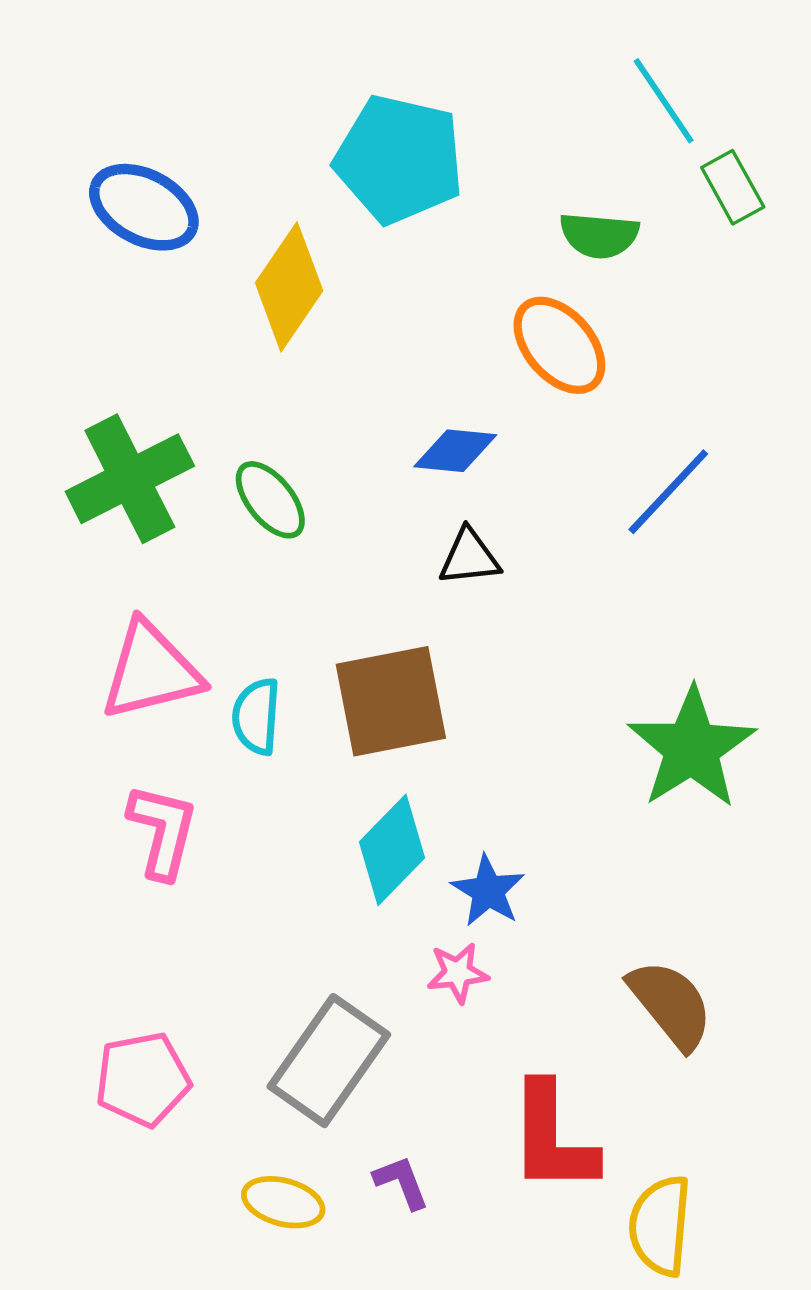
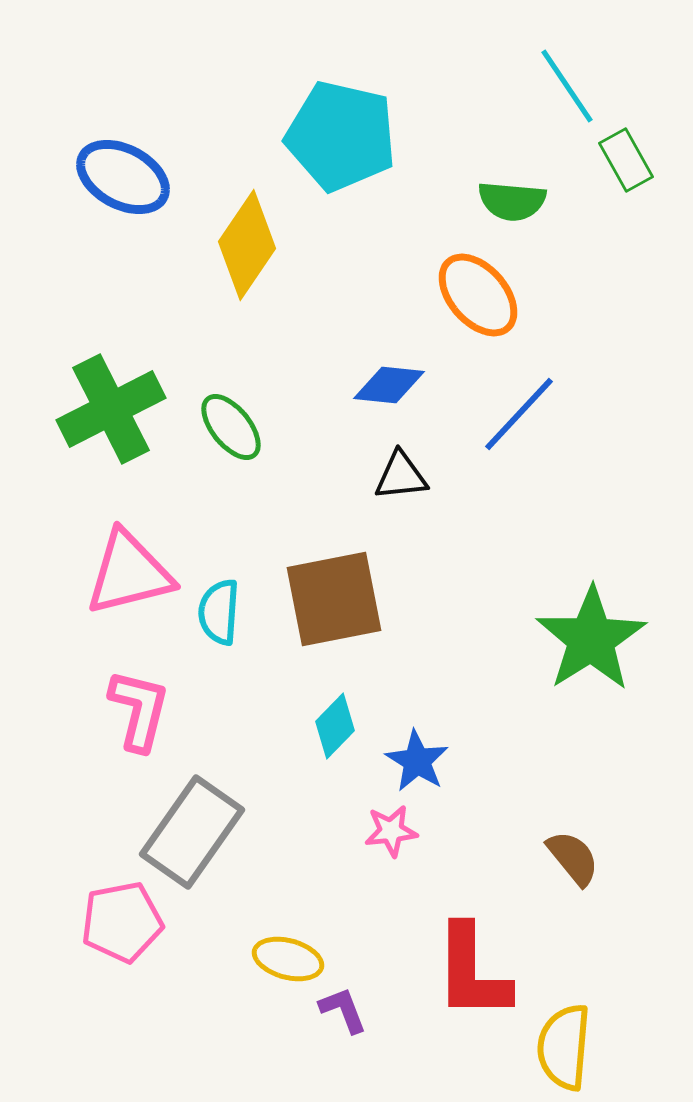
blue line: (668, 492) -> (519, 414), moved
cyan diamond: (392, 850) -> (335, 726), size x0.7
brown semicircle: (671, 1004) -> (573, 858), size x0.7
gray rectangle: (329, 1061) -> (192, 832), moved
yellow ellipse: (283, 1202) -> (288, 959), moved

